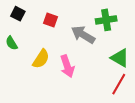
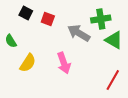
black square: (18, 14) -> (26, 13), moved
green triangle: (120, 58) -> (114, 40), moved
yellow semicircle: (41, 59) -> (28, 63), moved

